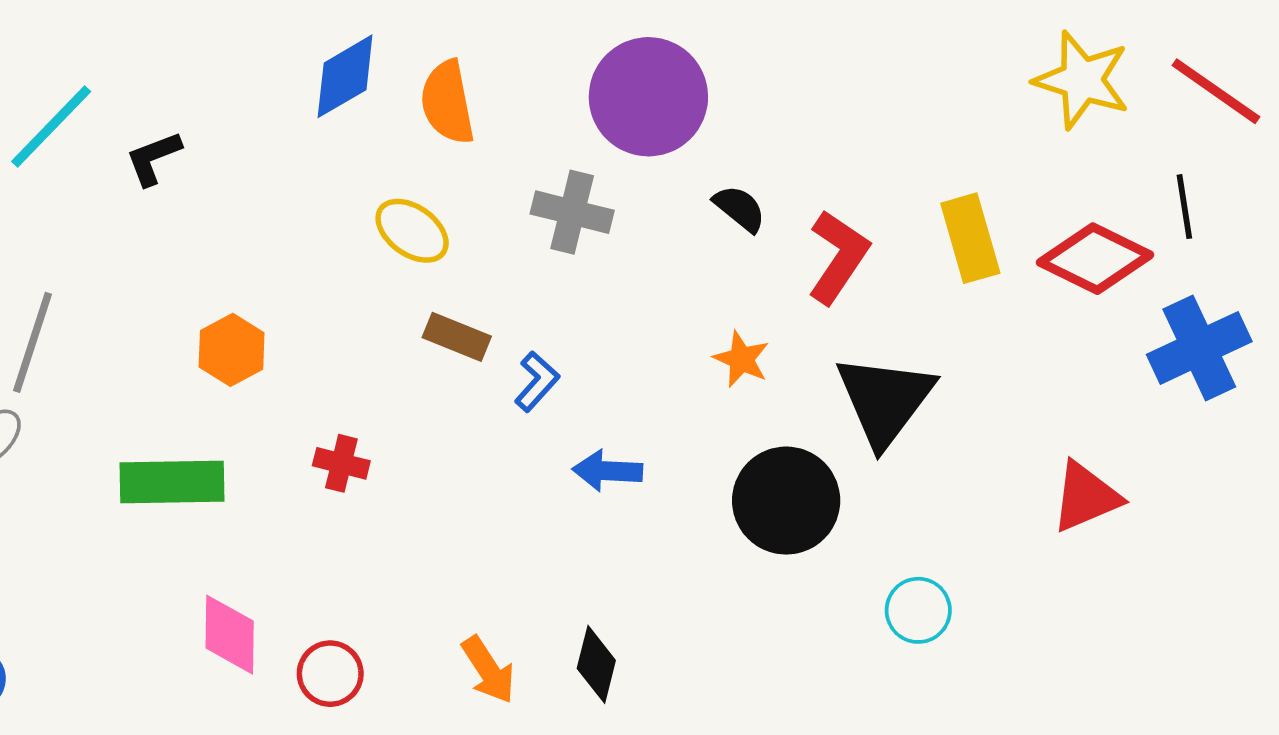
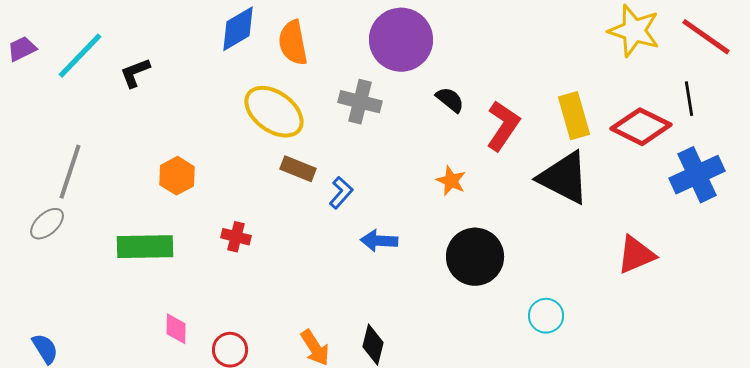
yellow ellipse: (412, 231) -> (274, 112), size x1.5
black triangle: (885, 400) -> (564, 178), moved, turned -40
pink diamond: (230, 635) -> (176, 329), size x0.7

